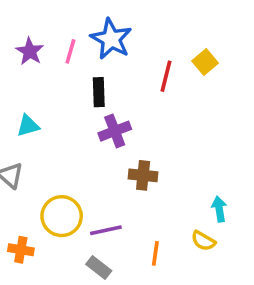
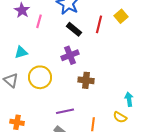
pink line: (70, 51) -> (39, 21), moved
black rectangle: (99, 92) -> (74, 29), moved, turned -49
yellow circle: (62, 216) -> (40, 77), moved

